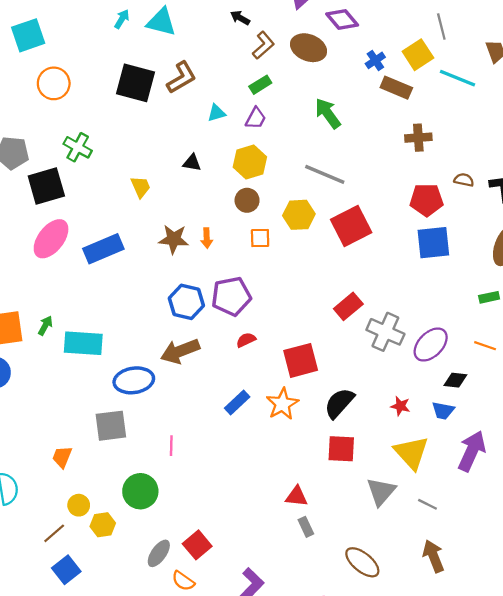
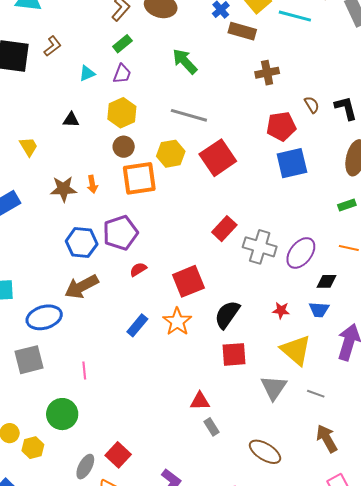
brown L-shape: (182, 78) -> (52, 46), size x0.7
brown semicircle: (464, 180) -> (312, 105), turned 54
orange square: (260, 238) -> (139, 178), size x1.8

